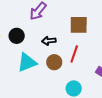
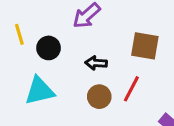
cyan triangle: (27, 63) -> (40, 91), moved

